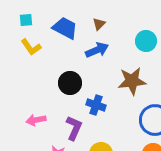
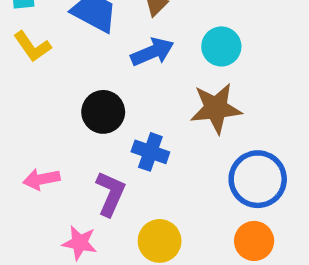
cyan circle: (146, 41) -> (221, 46), moved

